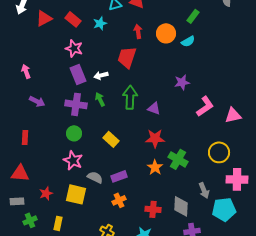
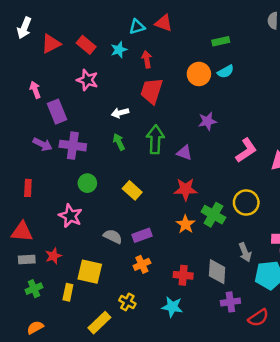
green rectangle: (193, 16) -> (221, 41), moved, turned 40
red arrow: (138, 31) -> (147, 59), moved
orange circle: (166, 33) -> (199, 74), moved
pink arrow: (26, 71) -> (35, 90), moved
purple rectangle: (78, 74) -> (57, 112), moved
purple star: (182, 82) -> (207, 121), moved
purple cross: (76, 104) -> (73, 146), moved
yellow circle: (219, 152) -> (246, 203), moved
pink star: (73, 160) -> (70, 216), moved
yellow square: (76, 194) -> (90, 272), moved
gray rectangle: (17, 201) -> (27, 260), moved

